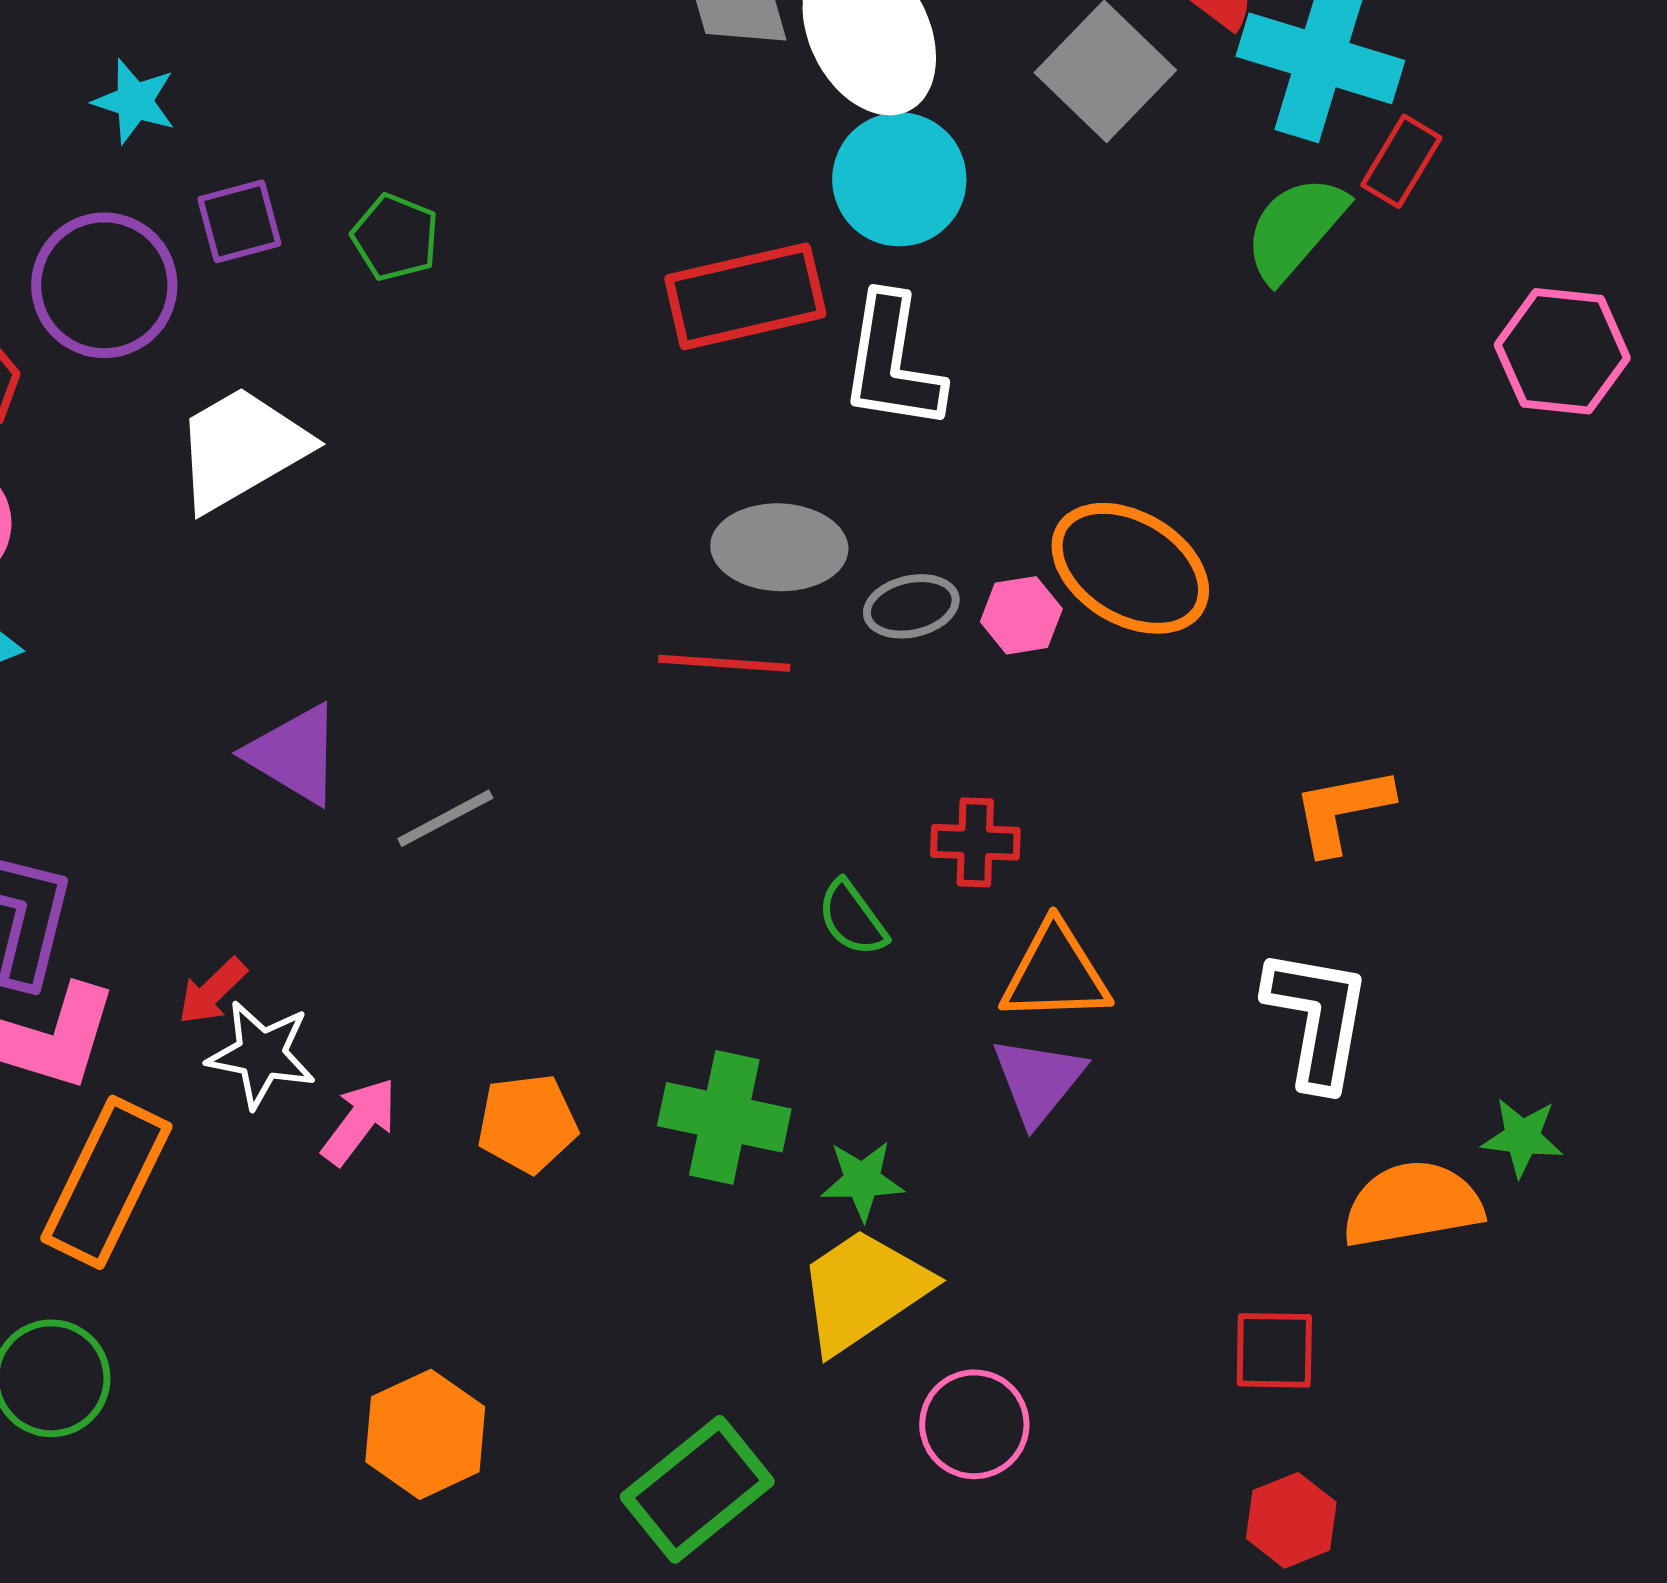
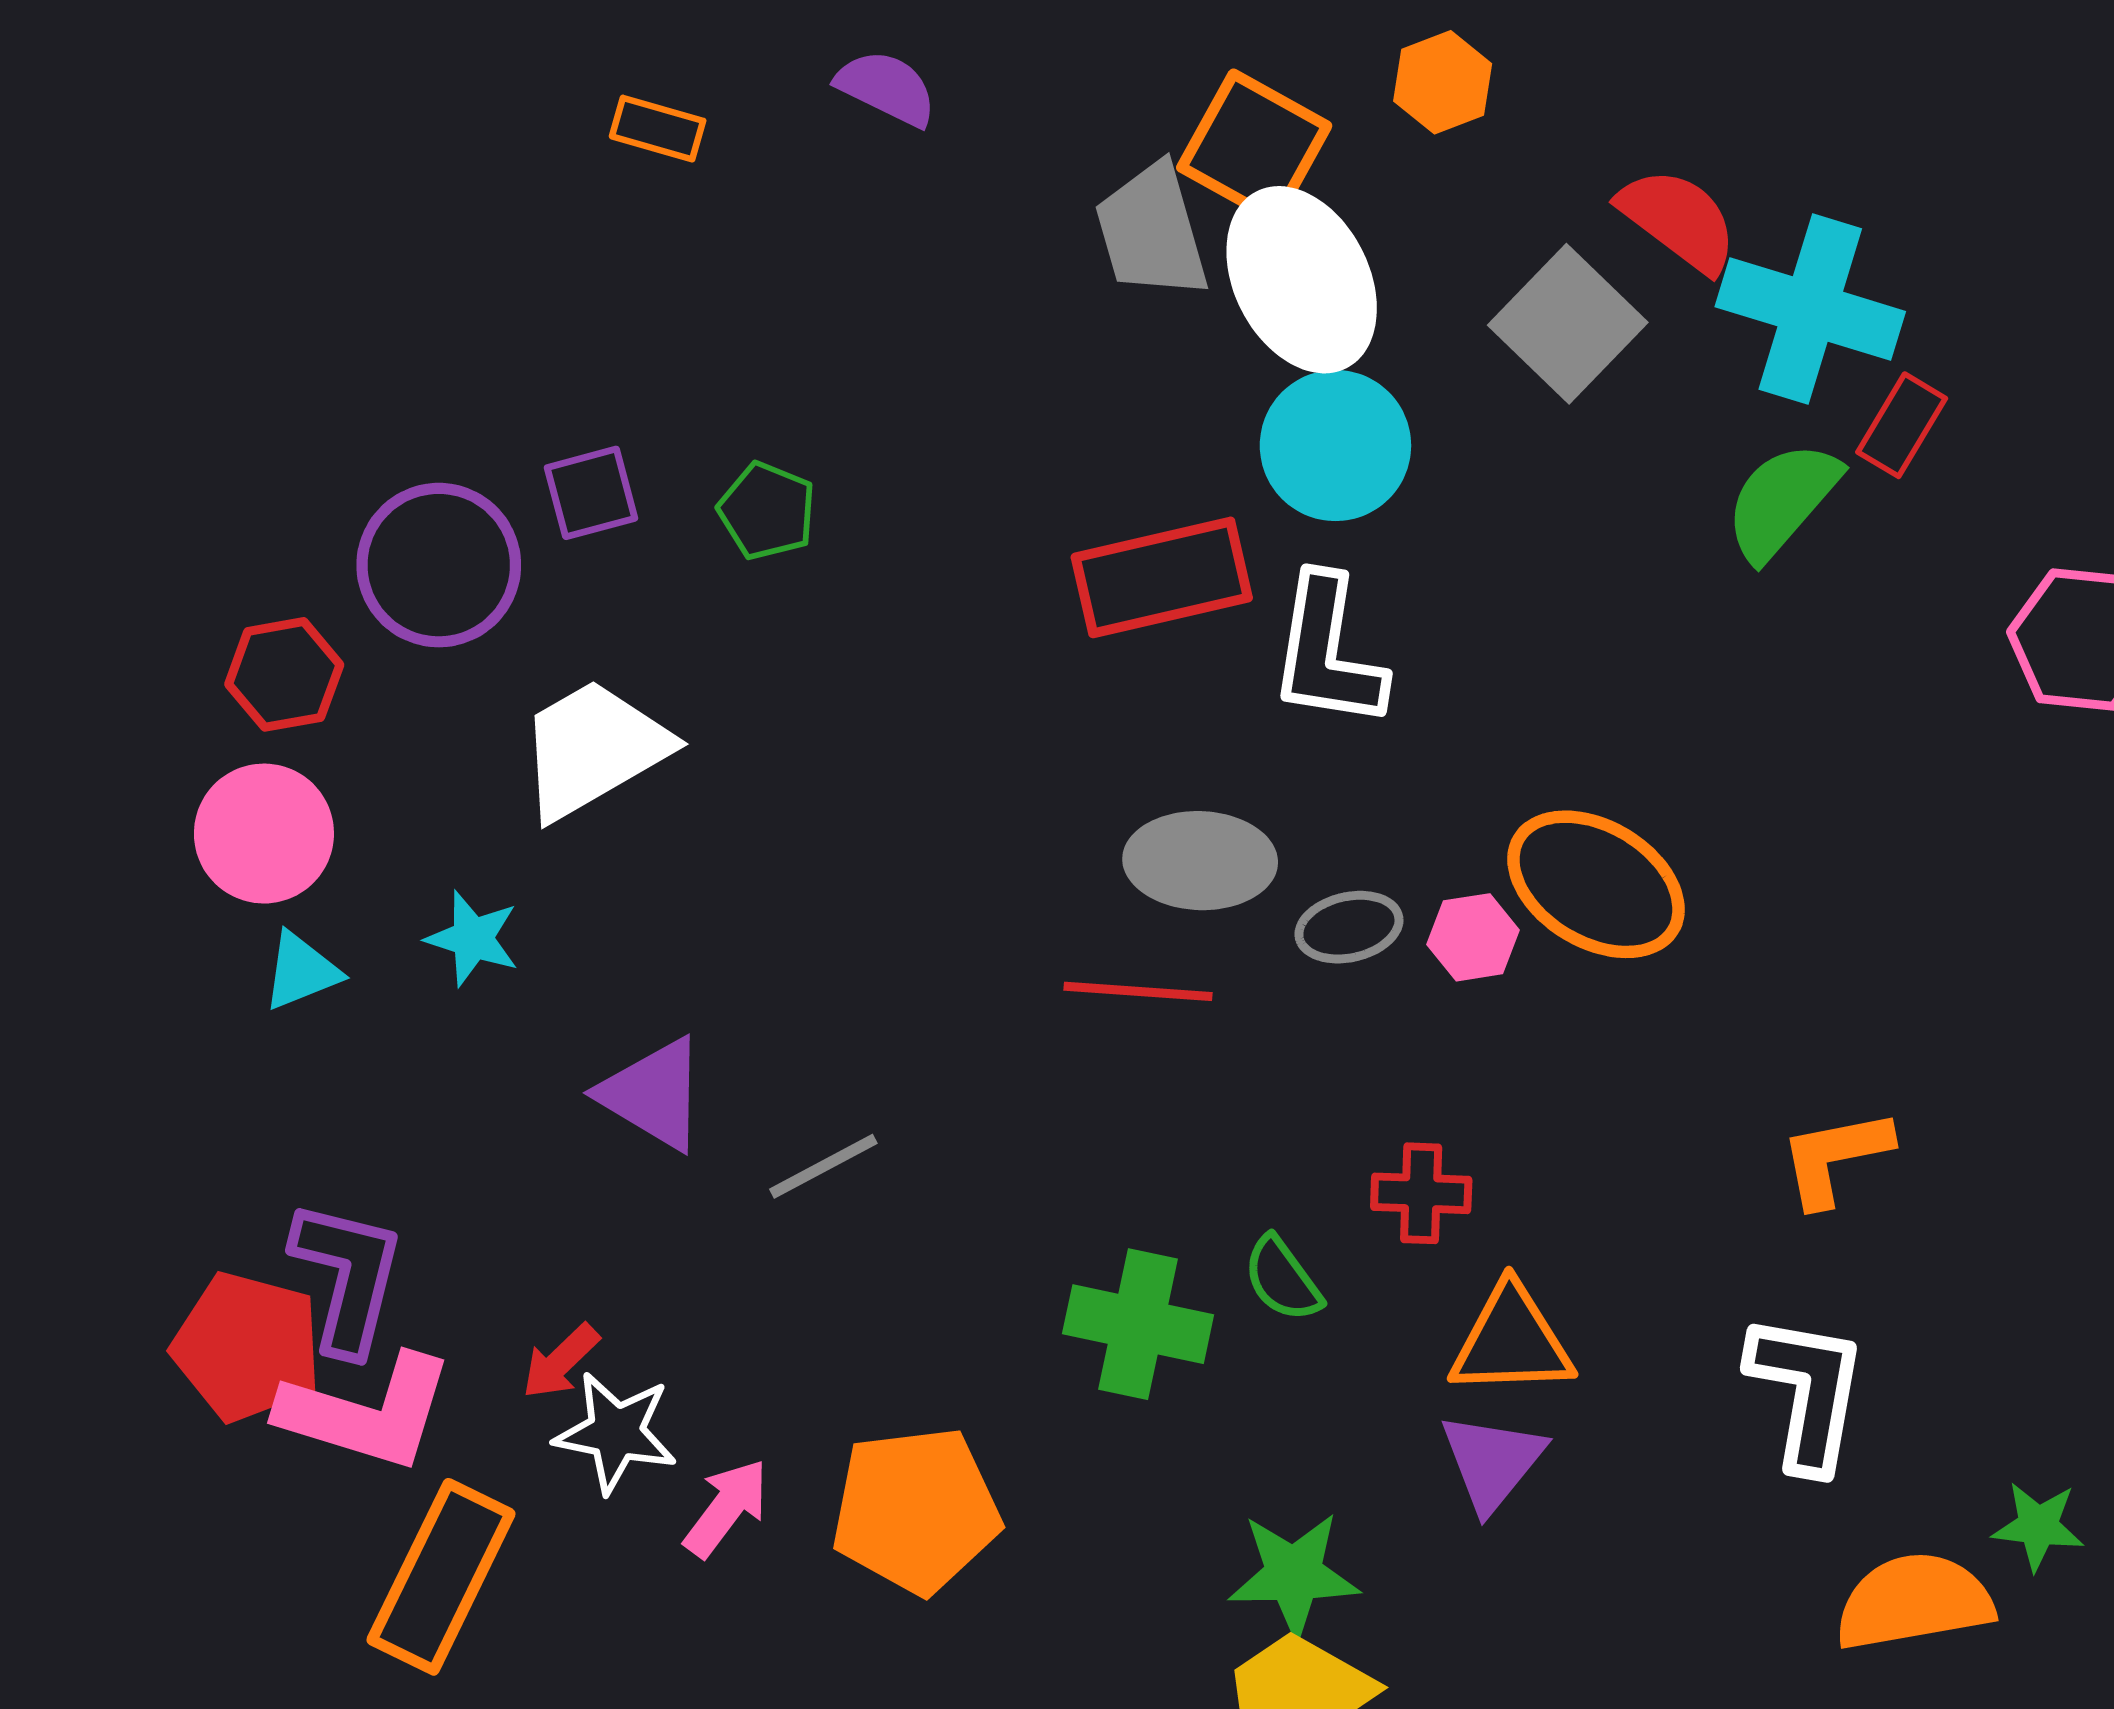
cyan star: (134, 101) -> (473, 938), moved
green cross: (724, 1117) -> (1138, 1324), moved
orange pentagon: (527, 1123) -> (916, 1510), size x1.5
green star: (862, 1180) -> (1294, 1575), size x1.4

